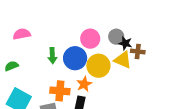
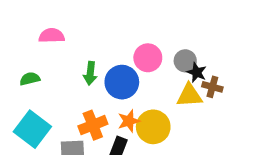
yellow triangle: (123, 60) -> (189, 95), turned -36
yellow circle: (98, 66) -> (153, 127), moved
orange cross: (60, 91) -> (93, 125), turned -36

